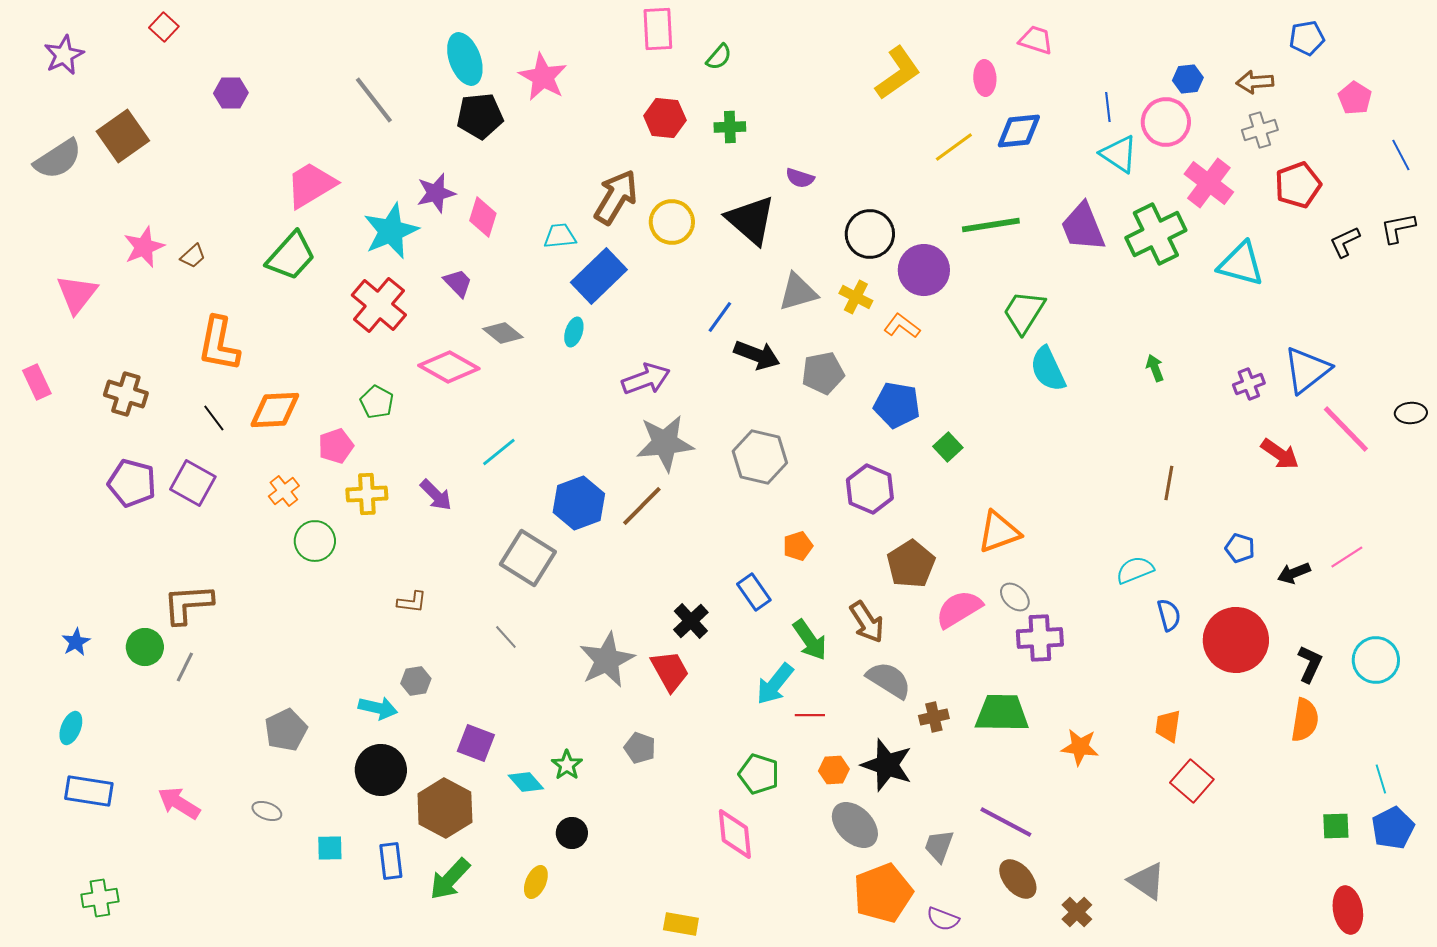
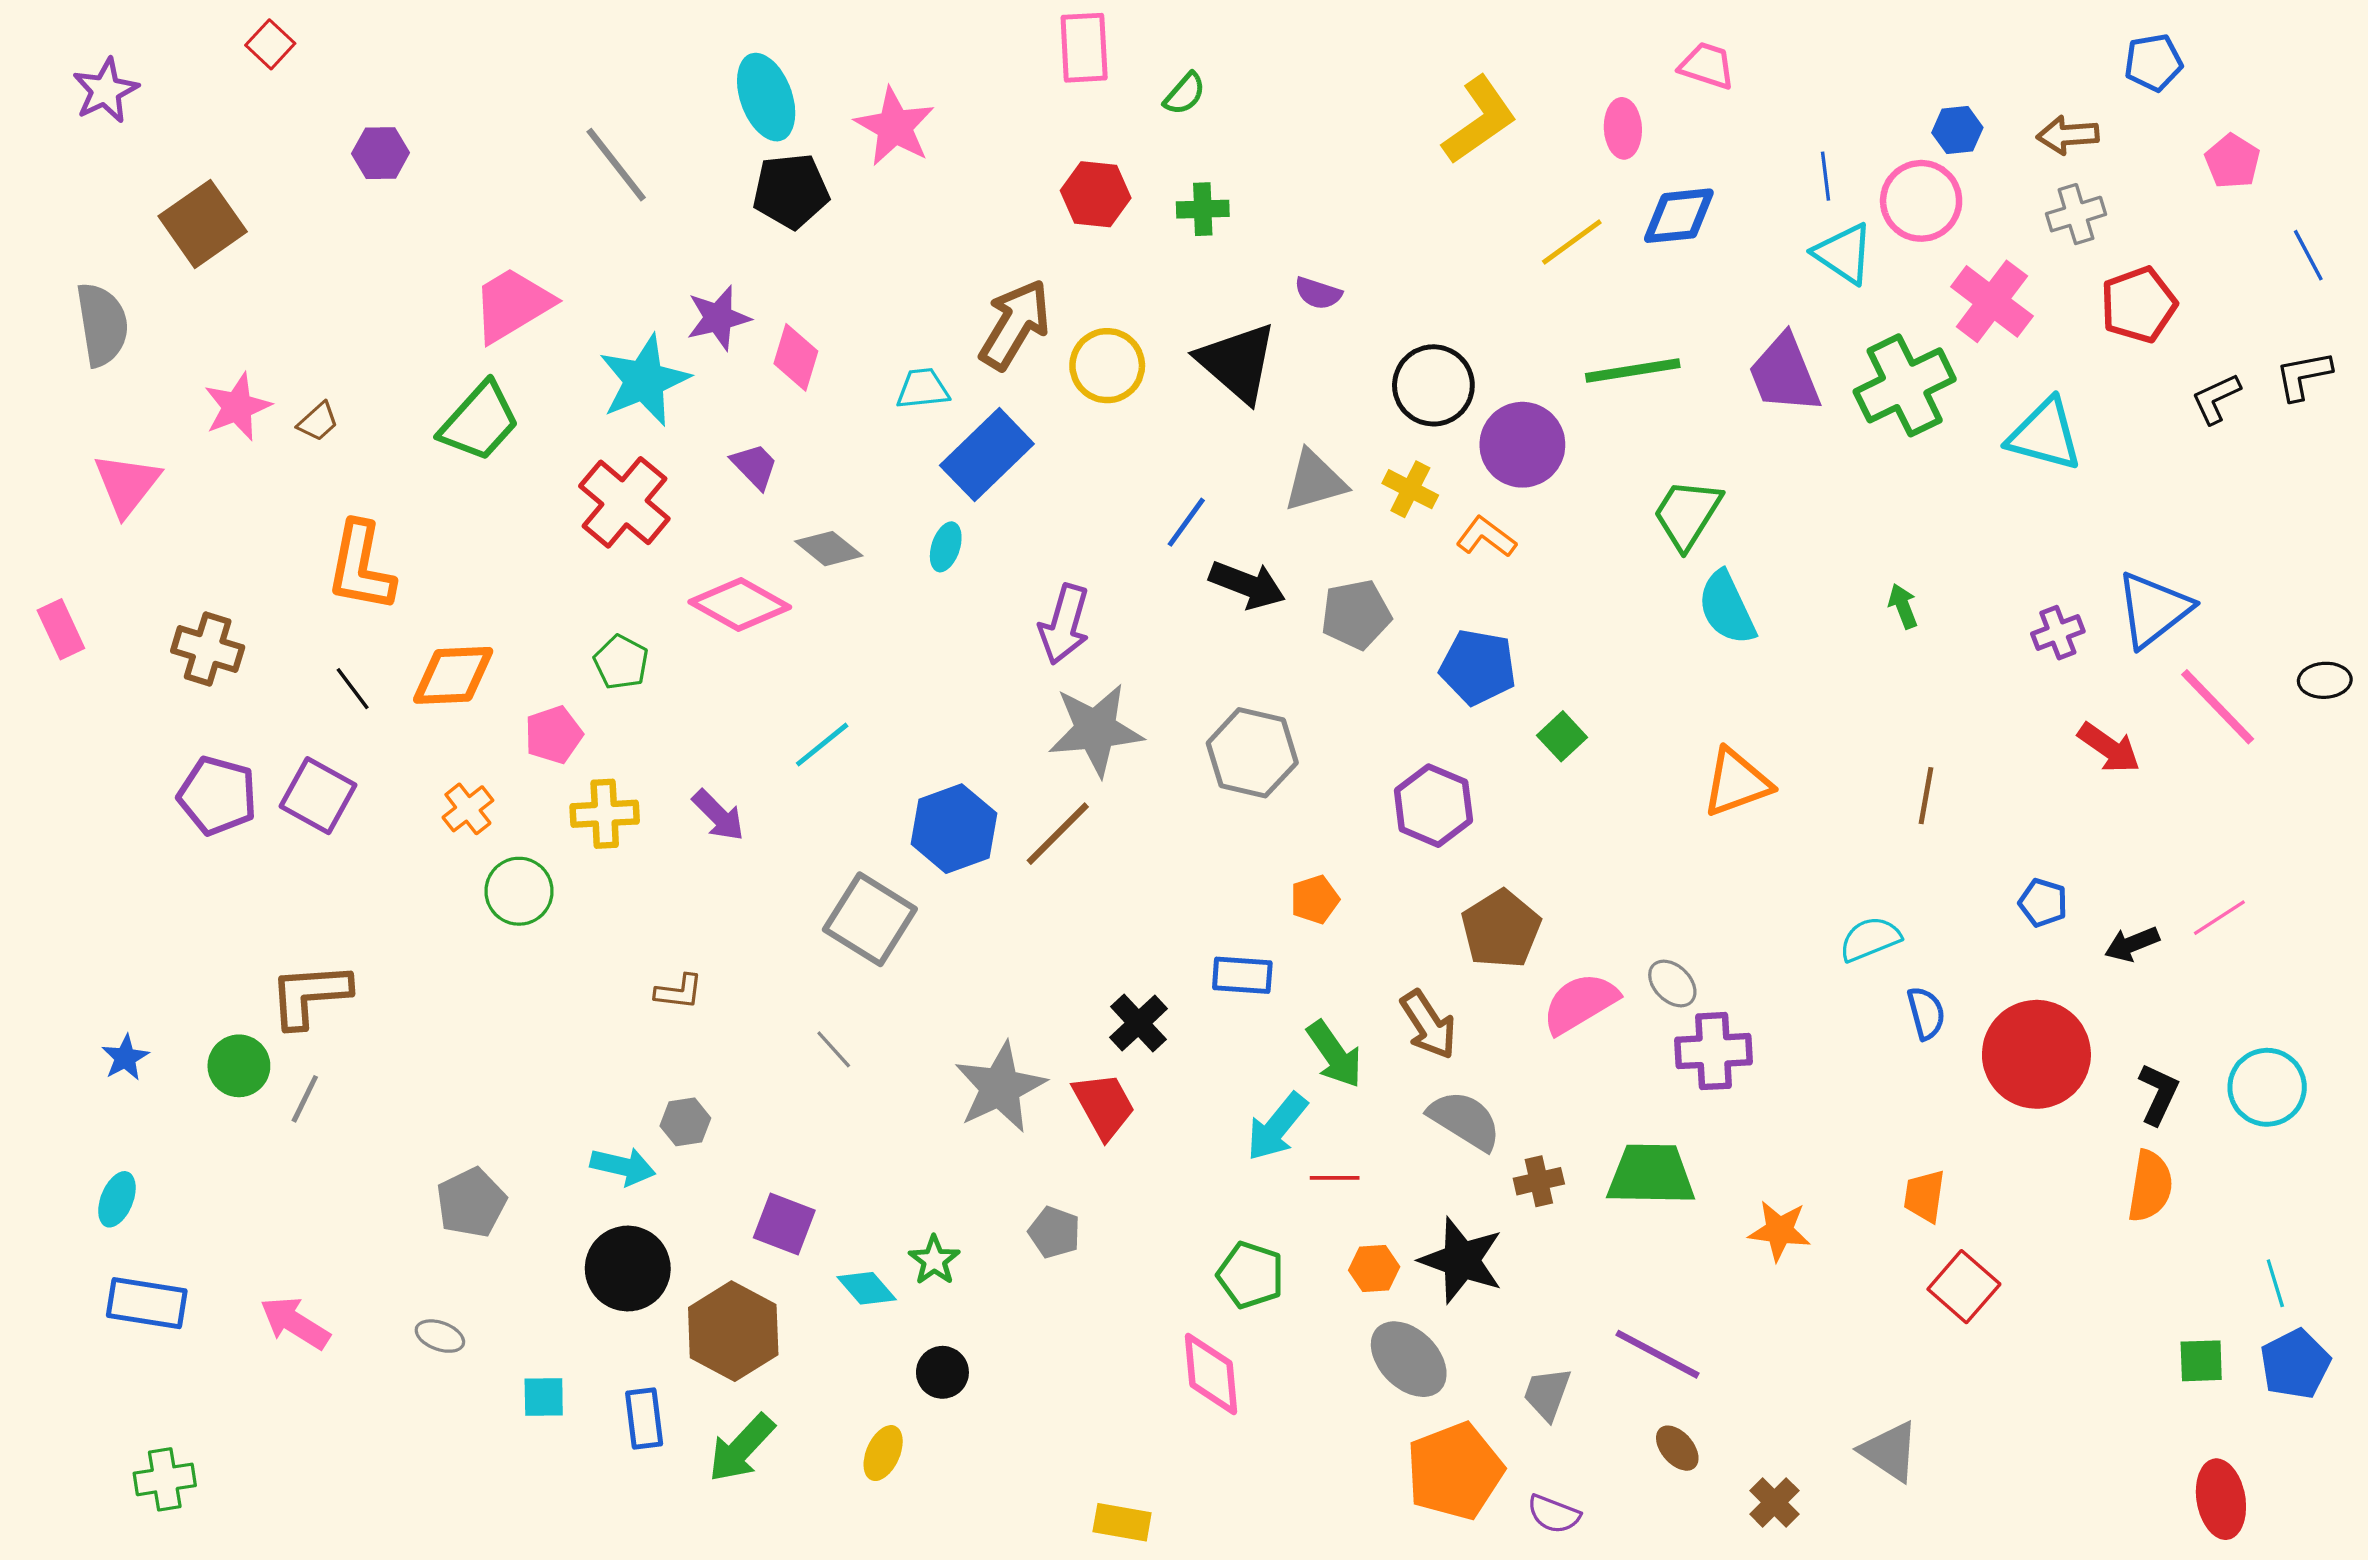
gray semicircle: (58, 159) -> (102, 324), moved, turned -66
purple arrow: (646, 379) -> (1064, 624), turned 126
orange triangle: (999, 532) -> (1737, 782), moved
blue rectangle: (754, 592) -> (1242, 975), turned -51
brown ellipse: (1018, 879) -> (1677, 1448), size x0.7

